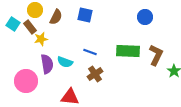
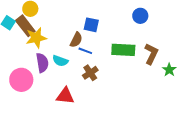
blue square: (85, 15) -> (91, 25), moved
brown semicircle: (56, 17) -> (76, 40), moved
brown rectangle: (30, 27) -> (25, 26), size x1.5
yellow star: (41, 39) -> (36, 38), size x1.5

